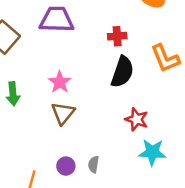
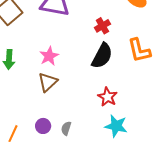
red cross: (117, 36) -> (102, 26), turned -35

